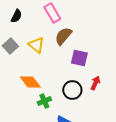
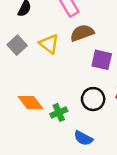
brown semicircle: (63, 36) -> (82, 33), turned 30
orange diamond: (30, 82) -> (31, 103), moved

